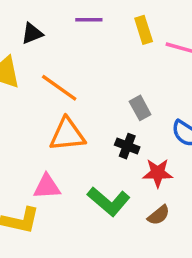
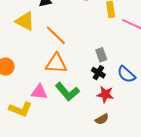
black cross: (127, 146) -> (98, 73), moved
green L-shape: (109, 201) -> (67, 92), moved

